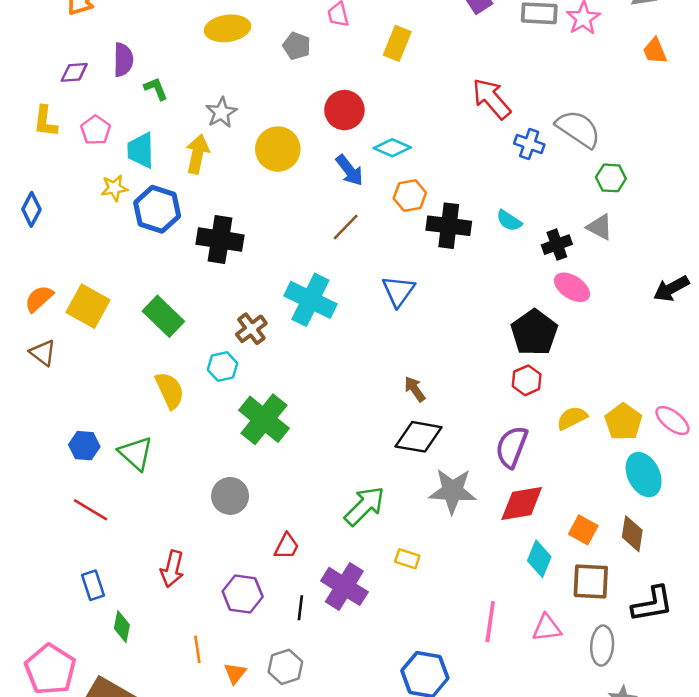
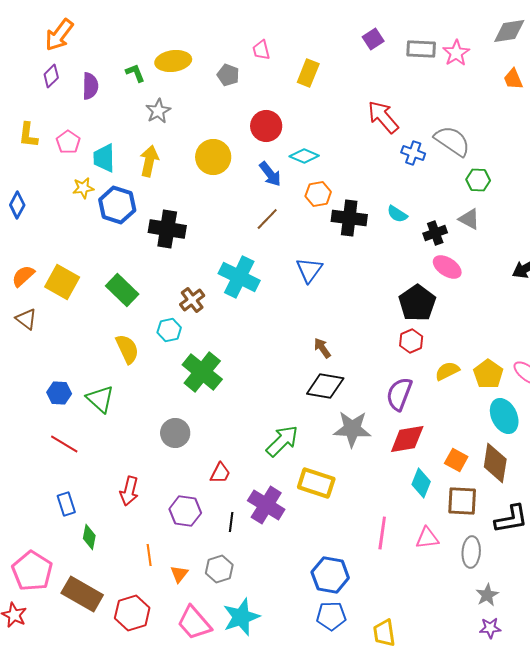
purple diamond: (74, 72) -> (51, 76), moved, turned -40
green L-shape: (156, 89) -> (135, 73), moved
gray star: (221, 113) -> (158, 111), moved
brown diamond: (632, 534) -> (495, 463), size x1.4
yellow rectangle: (407, 559) -> (316, 483), size x1.8

